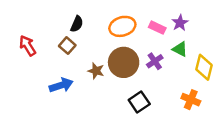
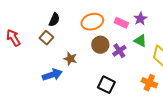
brown circle: (124, 62) -> (100, 45), moved, size x0.7
blue arrow: (61, 85) -> (52, 75), moved
black square: (139, 102) -> (106, 85), turned -30

